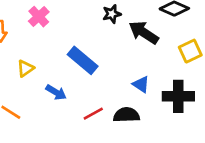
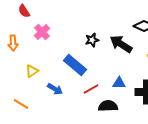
black star: (112, 14) -> (92, 40), moved
blue triangle: (141, 84) -> (119, 83), turned -32
red line: (93, 114) -> (91, 89), moved

